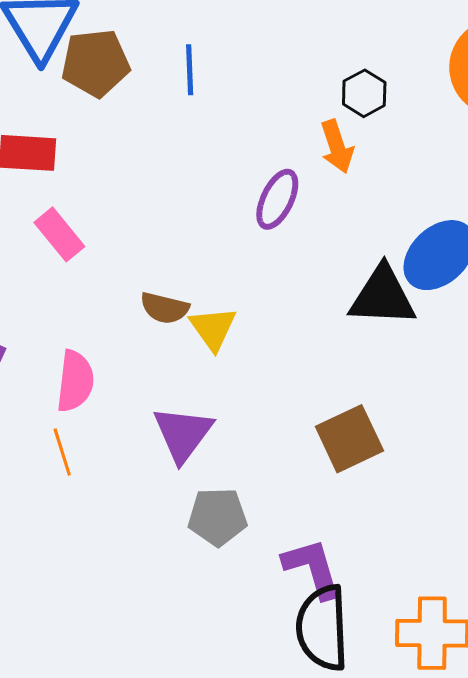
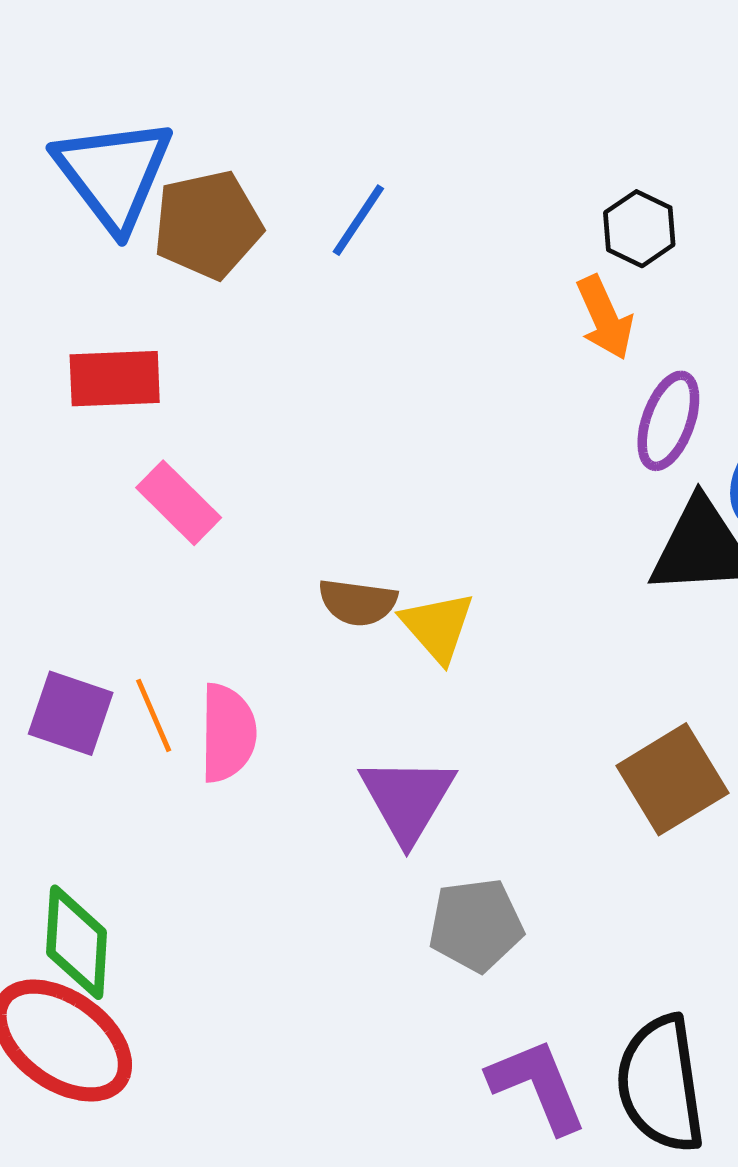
blue line: (190, 70) -> (358, 220), turned 42
purple ellipse: (277, 199) -> (668, 421), moved
orange line: (62, 452) -> (154, 715), moved
purple L-shape: (312, 568) -> (537, 1086), moved

